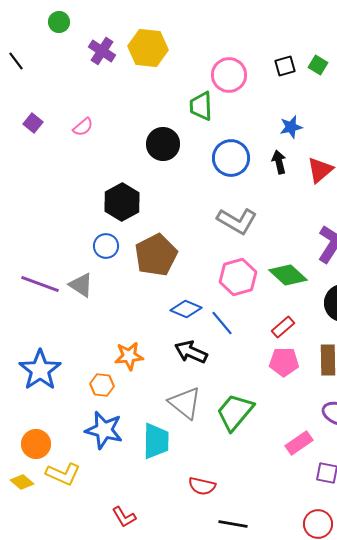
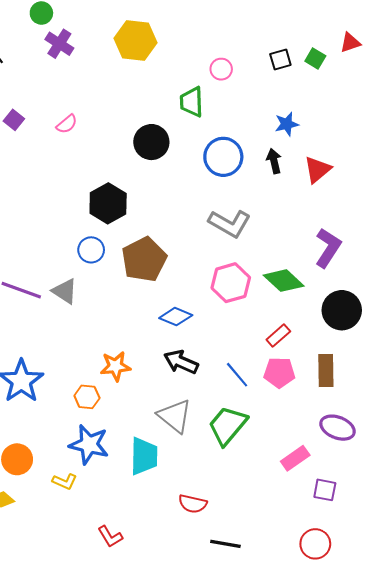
purple cross: (102, 51) -> (59, 44), moved
pink circle: (229, 75) -> (221, 69), size x0.6
blue line: (222, 323) -> (237, 375), moved
yellow L-shape: (63, 474) -> (65, 482), moved, size x0.7

